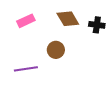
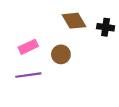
pink rectangle: (26, 21) -> (28, 47), moved

